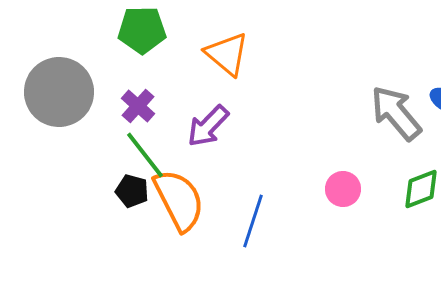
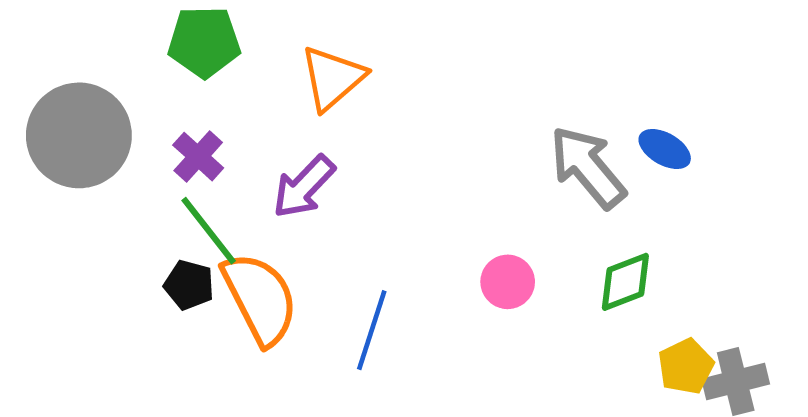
orange triangle: (227, 54) -> (333, 78), turned 39

